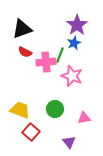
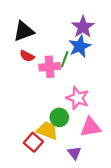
blue star: (74, 43) -> (80, 46), size x1.5
pink star: (72, 76) -> (78, 98), moved
yellow trapezoid: (20, 110) -> (47, 130), moved
pink triangle: (84, 118) -> (91, 127), size x1.5

